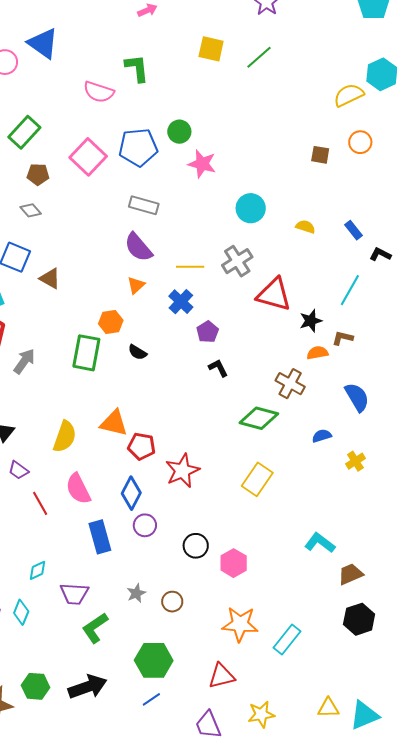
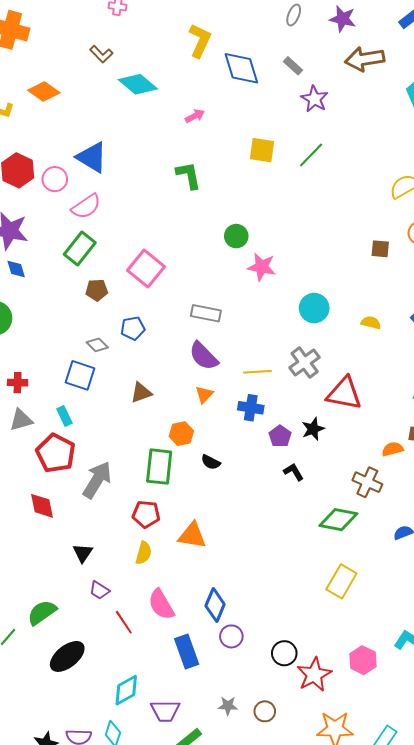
pink semicircle: (99, 92) -> (86, 206), moved, turned -48
blue pentagon: (138, 147) -> (133, 328), moved, size x0.6
gray diamond: (31, 210) -> (97, 345), moved
brown triangle: (50, 278) -> (141, 393), moved, turned -45
blue cross: (181, 302) -> (251, 408), turned -30
black star: (311, 321) -> (313, 429), moved
gray arrow: (24, 361) -> (97, 480), size x1.4
yellow semicircle: (65, 437) -> (144, 553), size x0.7
red pentagon: (142, 446) -> (146, 514), moved
red star: (182, 471) -> (314, 675), moved
pink hexagon: (234, 563) -> (363, 660), moved
cyan diamond: (38, 570) -> (126, 690), size x1.5
gray star: (136, 593) -> (228, 706), turned 30

